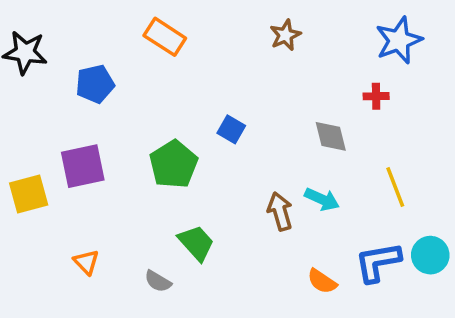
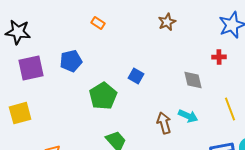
orange rectangle: (165, 37) -> (98, 23), size x0.6
blue pentagon: (95, 84) -> (71, 61), moved
purple square: (83, 166) -> (31, 68), moved

